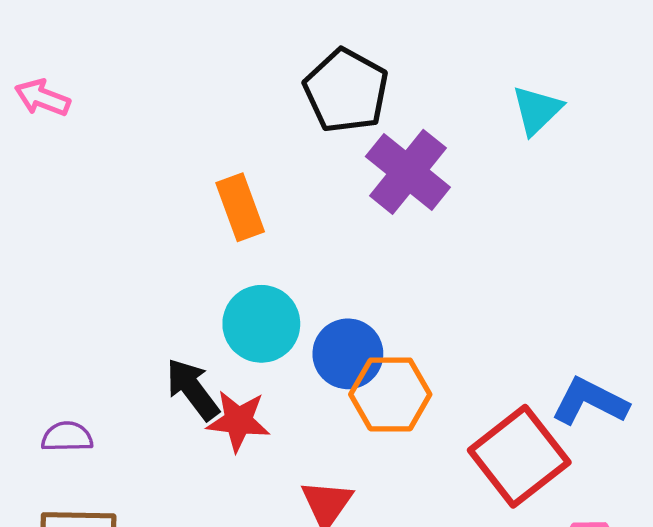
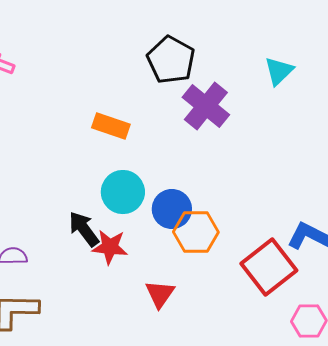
orange rectangle: (240, 207) -> (111, 126), turned -51

